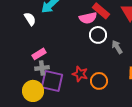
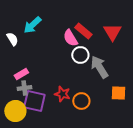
pink semicircle: (88, 18) -> (70, 38), turned 72
gray arrow: (117, 47) -> (99, 67), size x1.6

